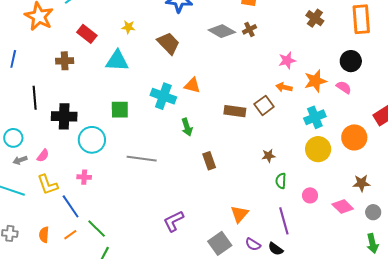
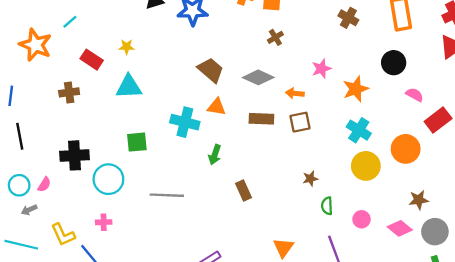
yellow star: (128, 27) -> (127, 47), moved
gray diamond: (222, 31) -> (258, 77), moved
brown trapezoid: (168, 43) -> (211, 70), moved
orange arrow: (284, 87) -> (295, 93), moved
pink semicircle: (344, 87) -> (415, 95), moved
black line: (35, 98) -> (20, 136), moved
brown square: (264, 105) -> (300, 122), turned 30
brown rectangle: (235, 111) -> (261, 119), moved
cyan cross: (315, 117) -> (359, 130), turned -30
green arrow: (187, 127) -> (215, 155), turned 42
pink semicircle: (43, 156) -> (44, 184), moved
gray circle: (373, 212) -> (435, 232), size x1.5

